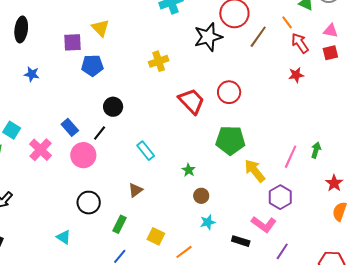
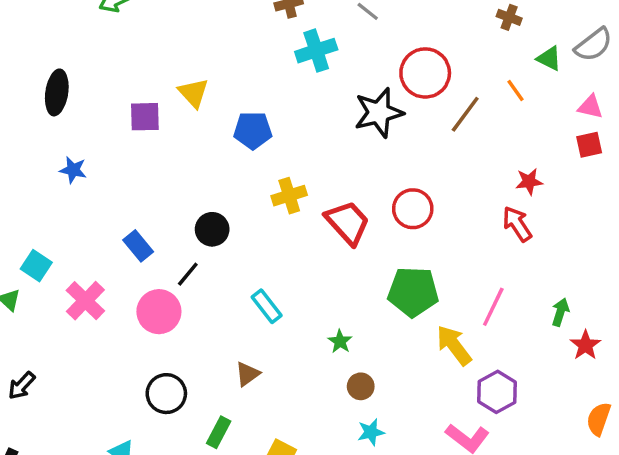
red arrow: (300, 43) -> (517, 224), moved
yellow cross: (159, 61) -> (289, 196), moved
blue pentagon: (92, 66) -> (253, 130), moved
blue rectangle: (70, 127) -> (138, 246), moved
pink line: (291, 157) -> (493, 307), moved
red star: (334, 183) -> (585, 345), moved

